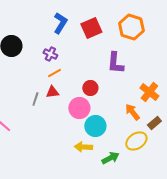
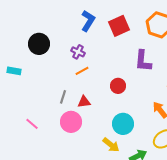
red triangle: (52, 92) -> (84, 102), moved
pink circle: (79, 108) -> (71, 122), moved
yellow arrow: (83, 147) -> (111, 145), turned -144

